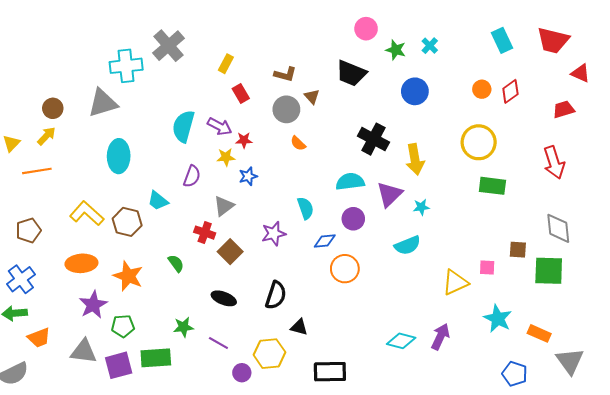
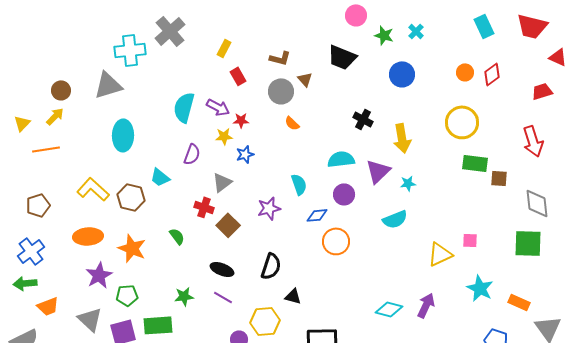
black cross: (373, 139) -> (363, 119), size x0.7
brown square: (518, 250) -> (499, 178), moved
purple line: (218, 343) -> (223, 297), moved
gray triangle: (84, 351) -> (90, 319), turned 36

